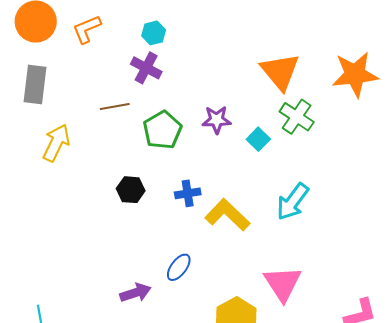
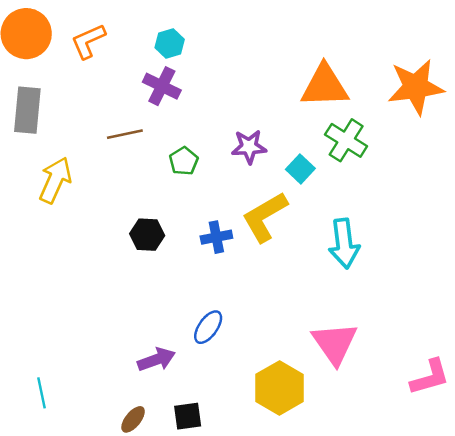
orange triangle: (280, 72) -> (325, 86), turned -51
green pentagon: (162, 130) -> (184, 161), size x0.6
cyan arrow: (293, 202) -> (344, 244), turned -42
yellow L-shape: (227, 215) -> (265, 217), moved, turned -72

